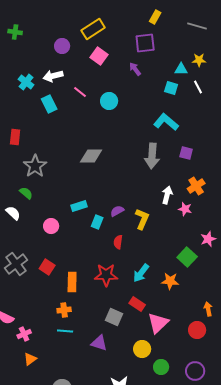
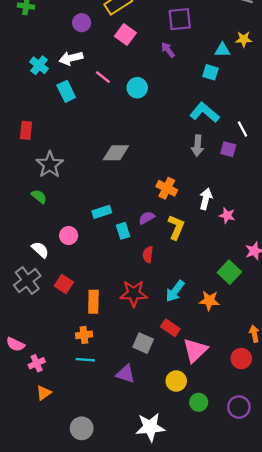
white line: (198, 87) -> (242, 129), moved
gray arrow: (152, 156) -> (197, 146), moved, size x0.7
orange cross: (196, 186) -> (167, 188), moved, turned -30
white semicircle: (13, 213) -> (40, 250), moved
cyan rectangle: (97, 222) -> (123, 231), turned -40

